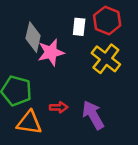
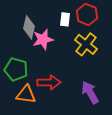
red arrow: (59, 107) -> (49, 82), size x1.6
purple arrow: (93, 115) -> (90, 92), moved

